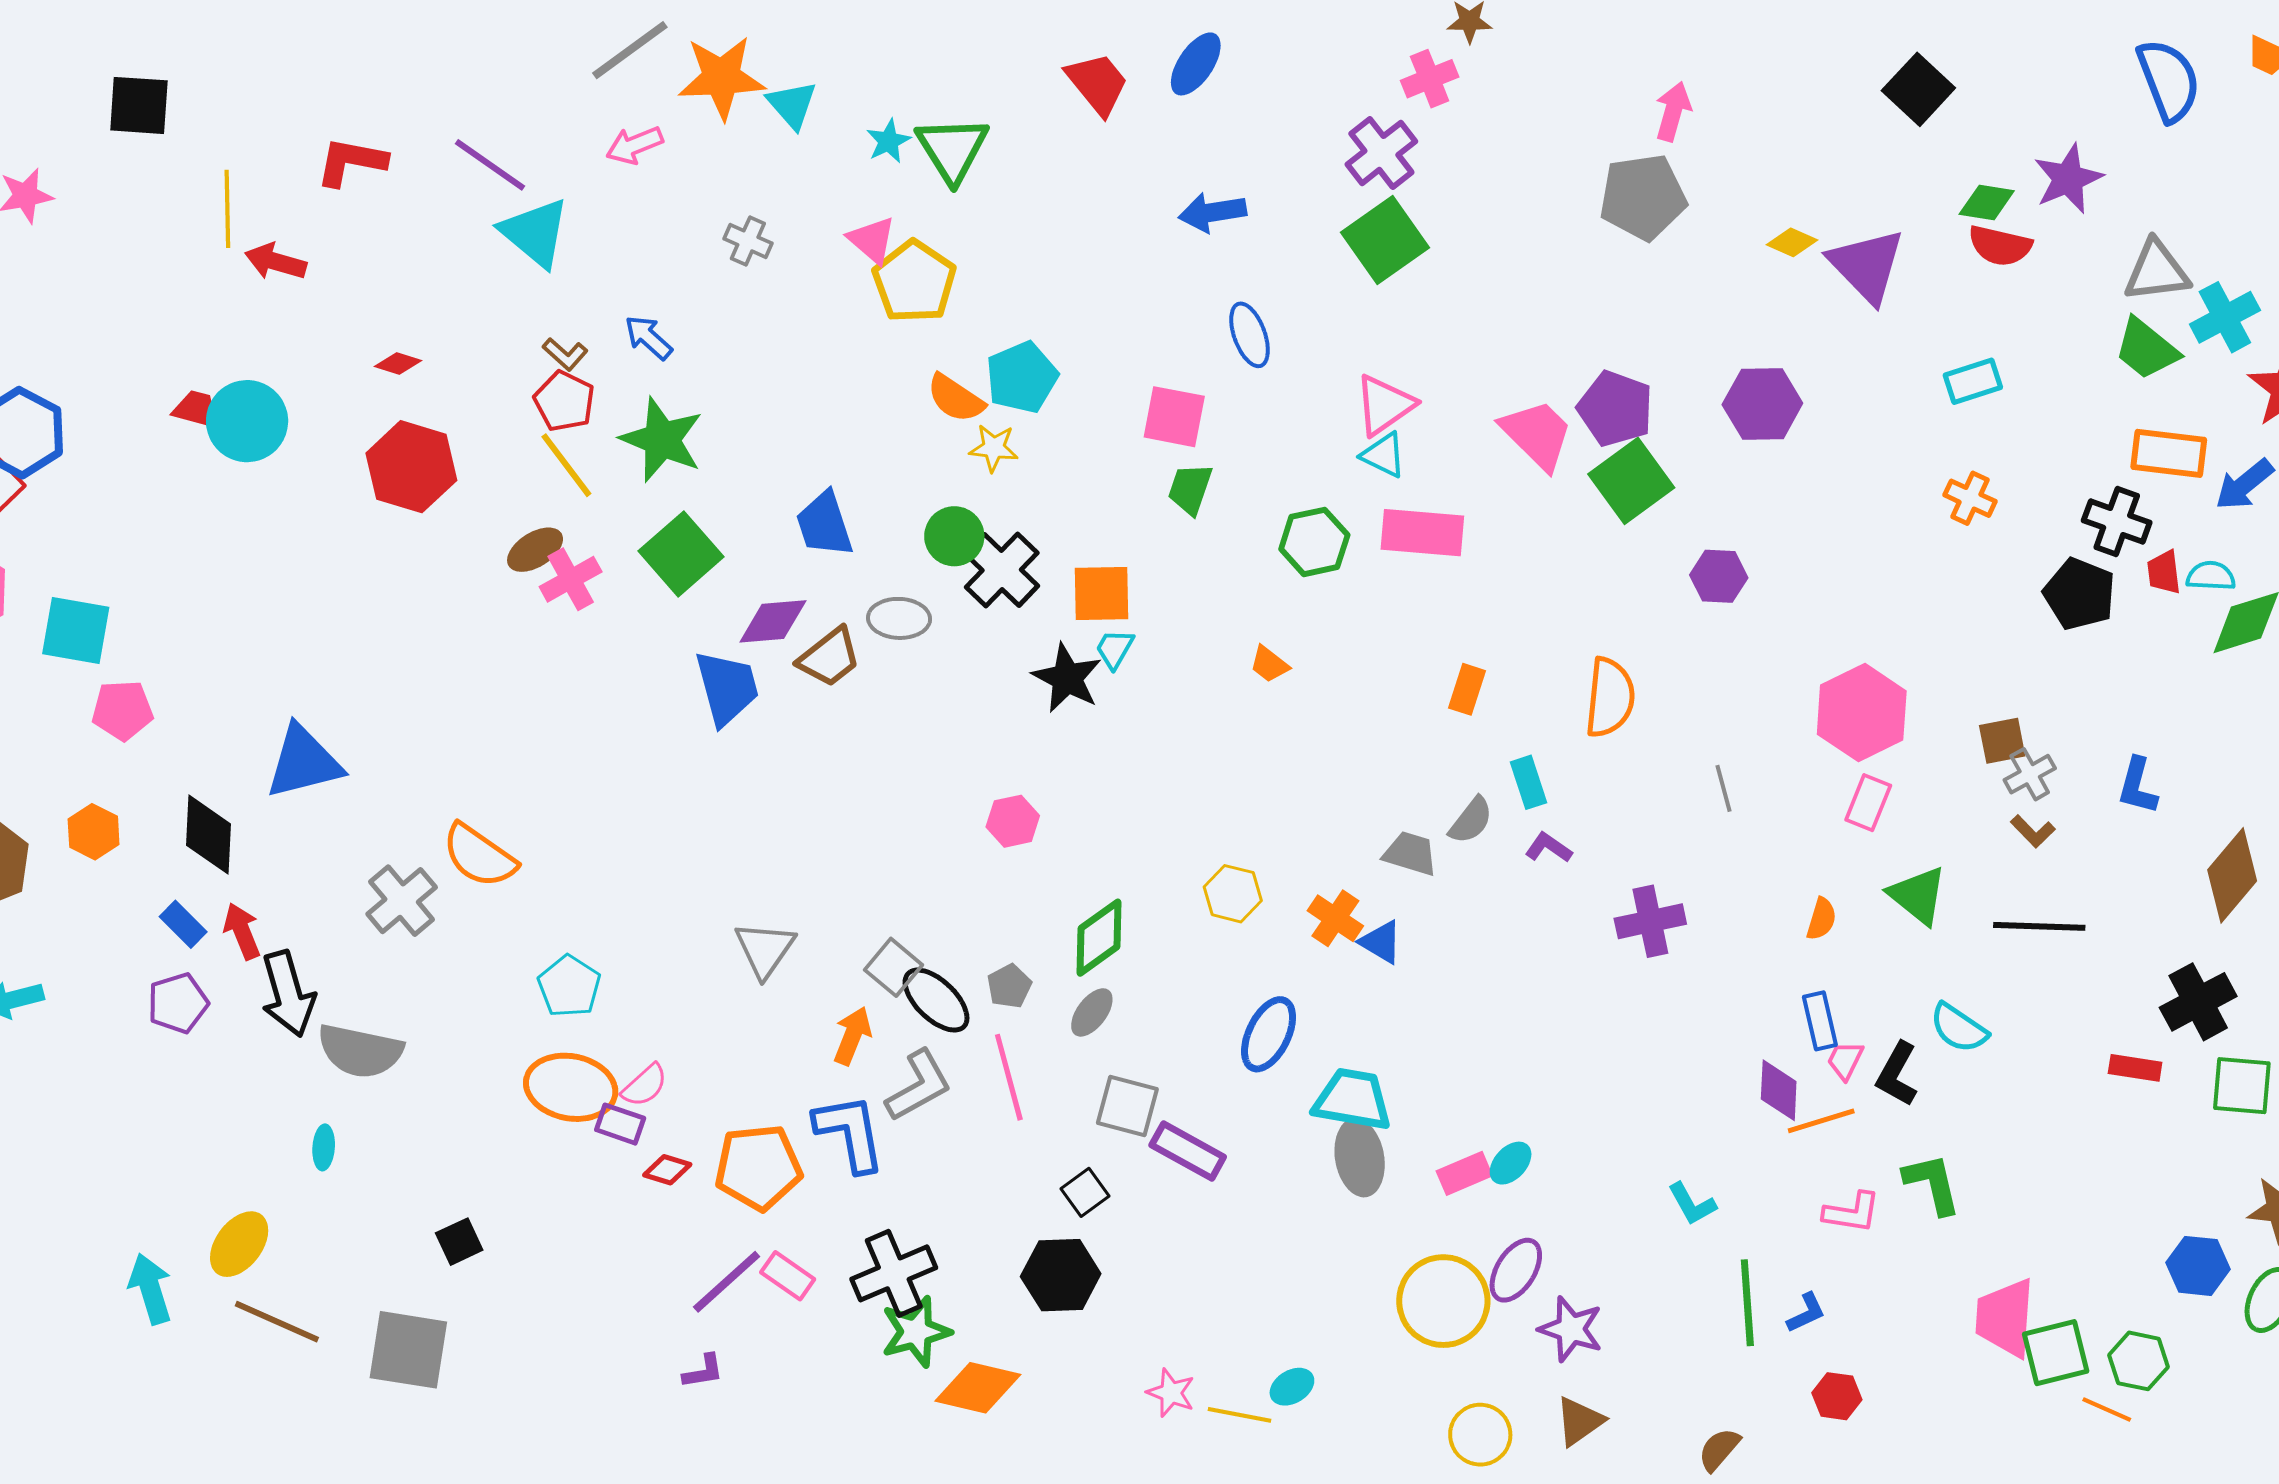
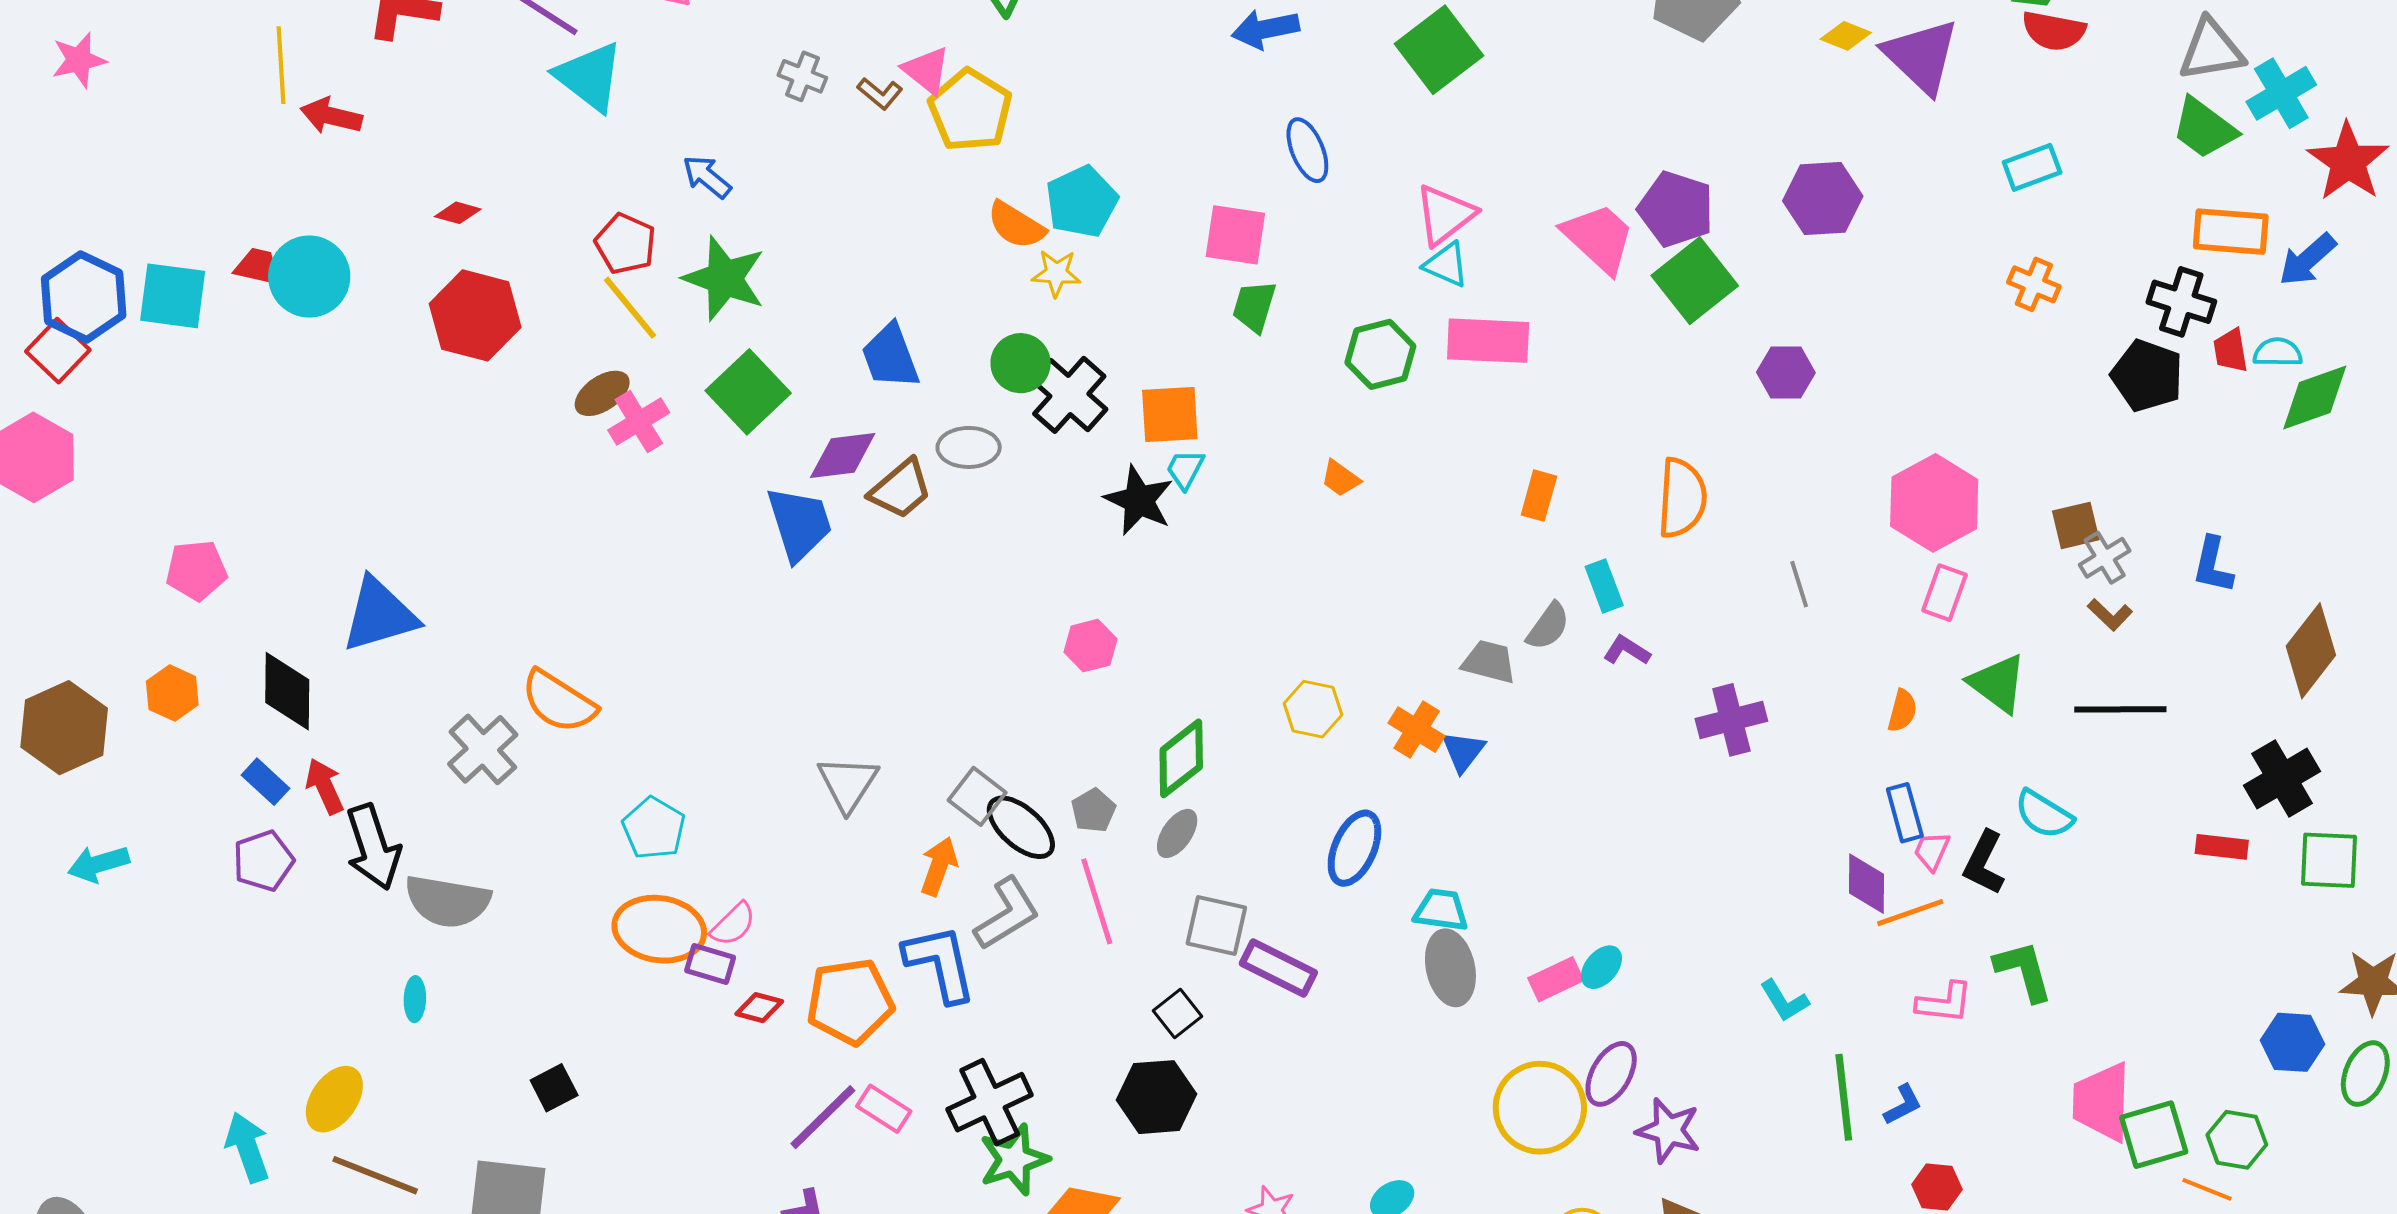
brown L-shape: (565, 354) -> (880, 94), moved
cyan square: (76, 630) -> (173, 296), moved
blue triangle: (1381, 942) -> (1463, 751), turned 39
cyan trapezoid: (1353, 1100) -> (1441, 910), size x0.7

